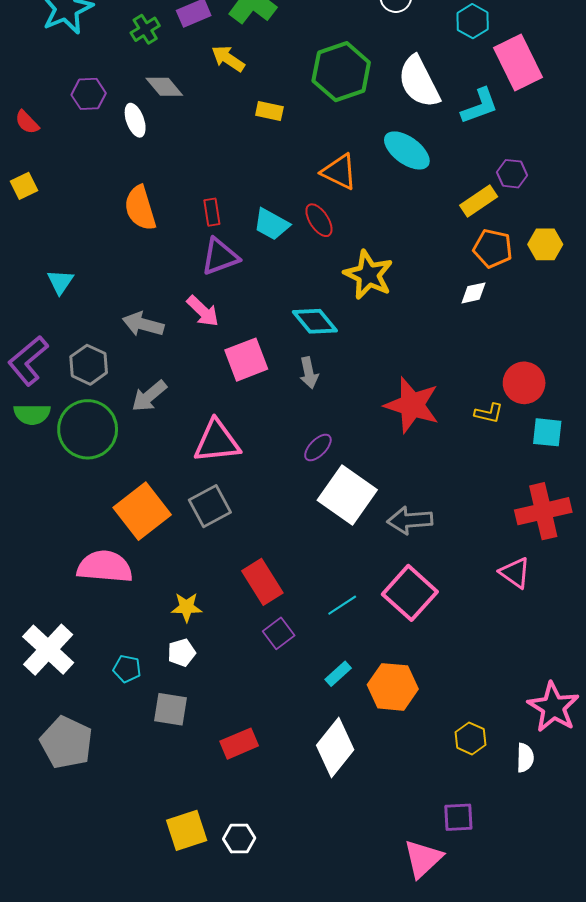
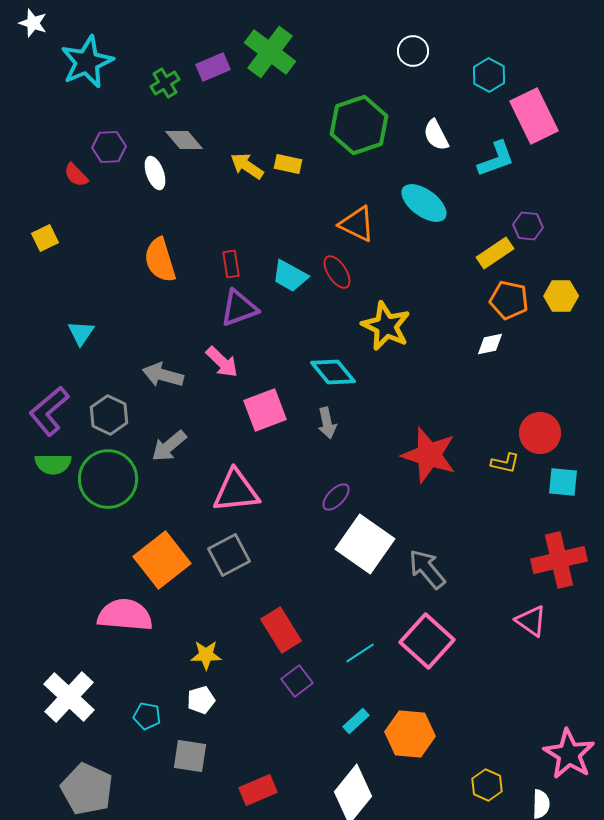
yellow arrow: (228, 59) -> (247, 166), moved
white semicircle: (419, 82) -> (436, 135), size x0.6
red semicircle: (27, 122) -> (76, 175), moved
gray arrow: (410, 520) -> (427, 569), turned 54

